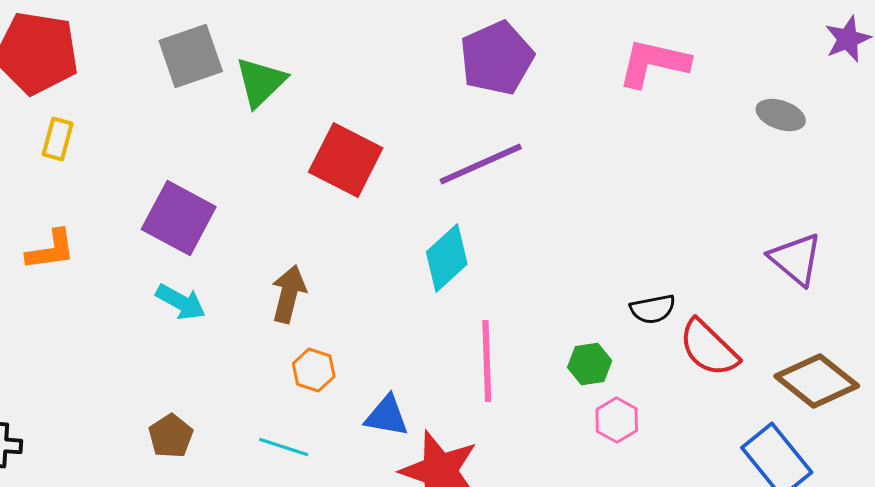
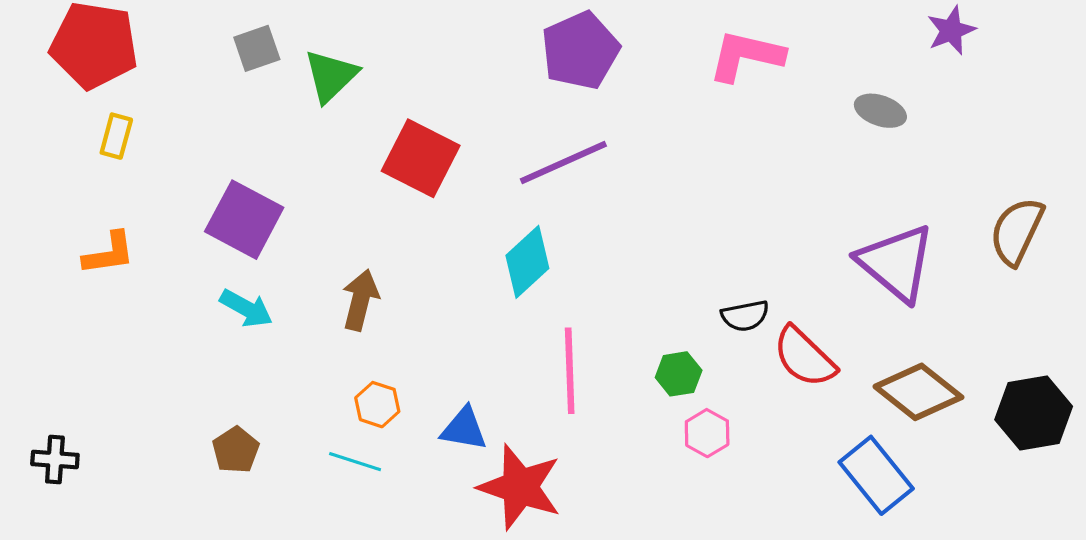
gray square: (191, 56) -> (257, 48), size x0.7
purple triangle: (796, 259) -> (896, 263), size x1.4
orange hexagon: (314, 370) -> (377, 405), moved

